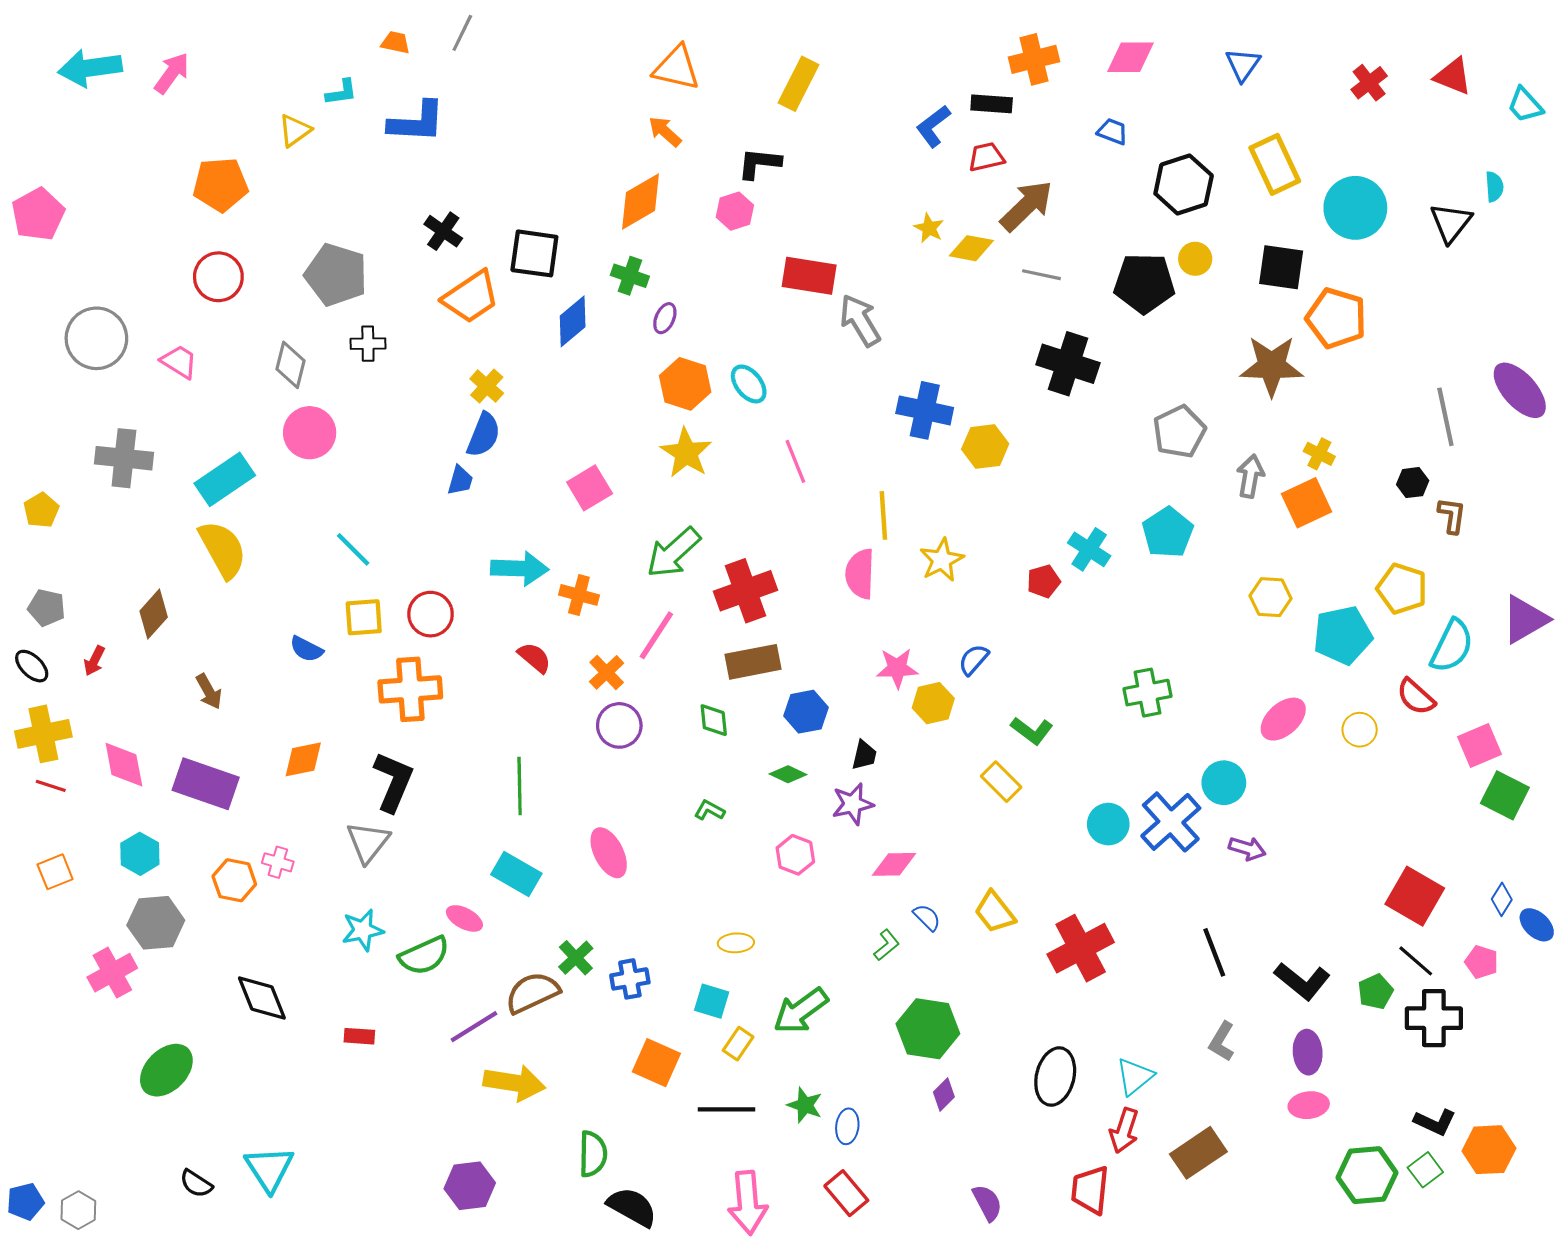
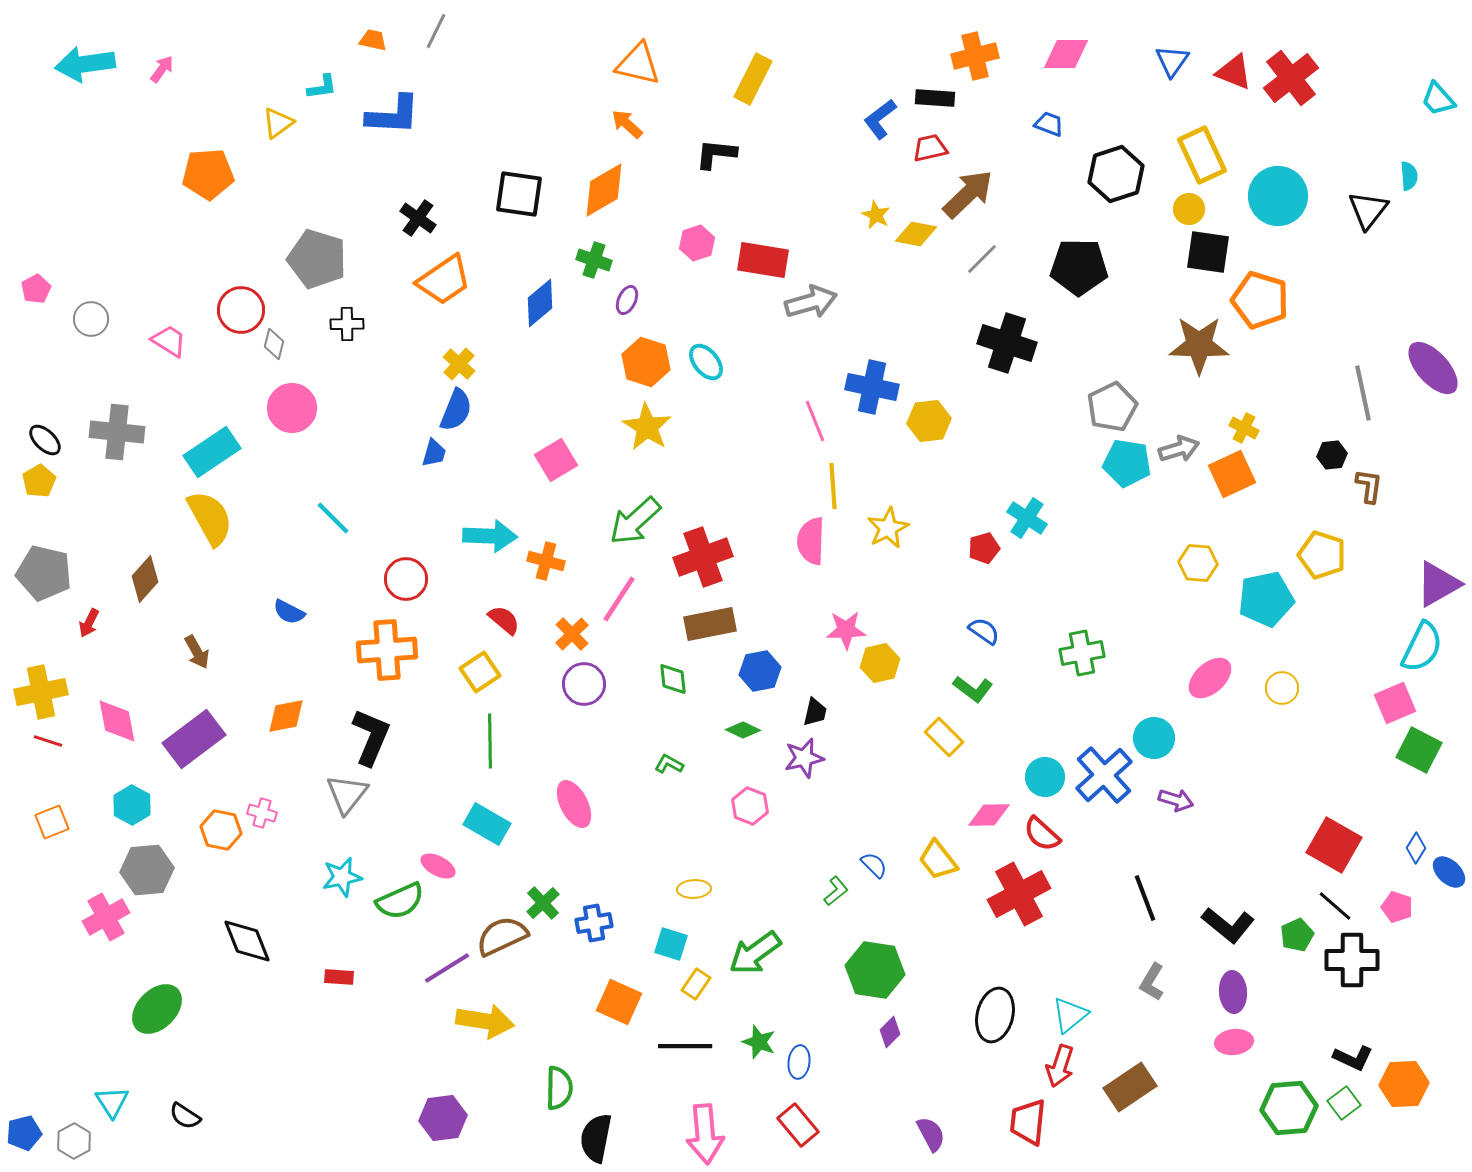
pink arrow: (172, 73) -> (162, 69), size x0.7
red triangle: (1453, 76) -> (1234, 72), moved
red cross: (1369, 83) -> (1291, 78), size x1.6
pink hexagon: (735, 211) -> (697, 243), moved
pink pentagon: (38, 214) -> (36, 289), moved, size x0.6
black square: (534, 253) -> (519, 194), moved
yellow circle: (1195, 259) -> (1189, 209), moved
gray line: (1041, 275) -> (982, 259), turned -57
red circle: (218, 277) -> (241, 310), moved
gray arrow: (860, 320) -> (811, 302), turned 105
gray circle: (96, 338) -> (91, 319), size x0.6
gray diamond: (291, 365) -> (274, 344), size x0.7
pink line: (795, 461) -> (815, 421), moved
gray arrow: (1250, 476) -> (1179, 449), turned 63
cyan pentagon: (1168, 532) -> (1127, 463), moved, turned -30
gray pentagon: (47, 608) -> (44, 573), size x1.6
yellow square: (364, 617) -> (480, 672), moved, turned -30
cyan semicircle: (1452, 646) -> (1422, 647), moved
blue semicircle: (974, 660) -> (984, 631), moved, turned 84
black ellipse: (32, 666) -> (45, 440), moved
red semicircle: (1416, 697) -> (1042, 834), moved
purple rectangle: (206, 784) -> (194, 739), turned -56
pink diamond: (894, 864) -> (989, 815), moved
cyan triangle: (269, 1169) -> (112, 1102), moved, size x0.7
black semicircle: (632, 1207) -> (596, 1138), turned -108

